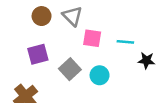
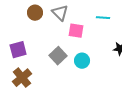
cyan line: (125, 42) -> (103, 18), moved
purple square: (38, 54) -> (18, 50), moved

